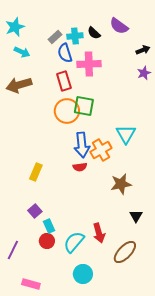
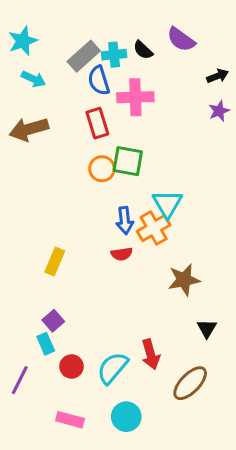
gray rectangle: (55, 37) -> (84, 56), size x1.5
orange circle: (67, 111) -> (102, 169), size x0.7
cyan triangle: (126, 134) -> (167, 204), moved
blue arrow: (82, 145) -> (125, 220), size x0.7
cyan rectangle: (49, 226) -> (46, 344), moved
pink rectangle: (31, 284) -> (70, 420), moved

